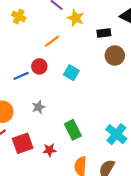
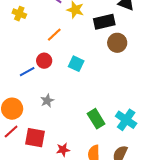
black rectangle: (104, 33) -> (104, 22), size x1.5
green rectangle: (73, 130) -> (96, 119), moved
red square: (23, 143) -> (35, 138), turned 35
red star: (50, 150) -> (63, 150), moved

